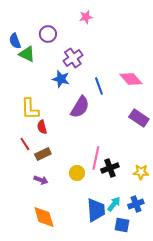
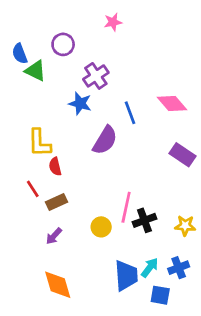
purple arrow: (41, 180) -> (54, 236), turned 112

